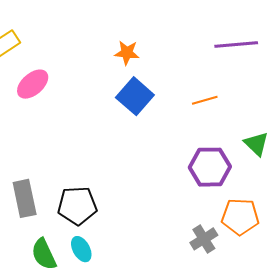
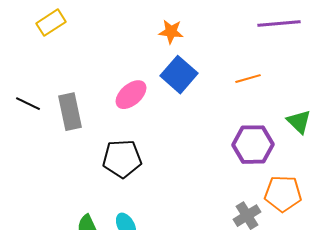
pink ellipse: (33, 84) -> (131, 95), moved
gray rectangle: (25, 198) -> (70, 112), moved
black pentagon: (77, 206) -> (122, 159), moved

